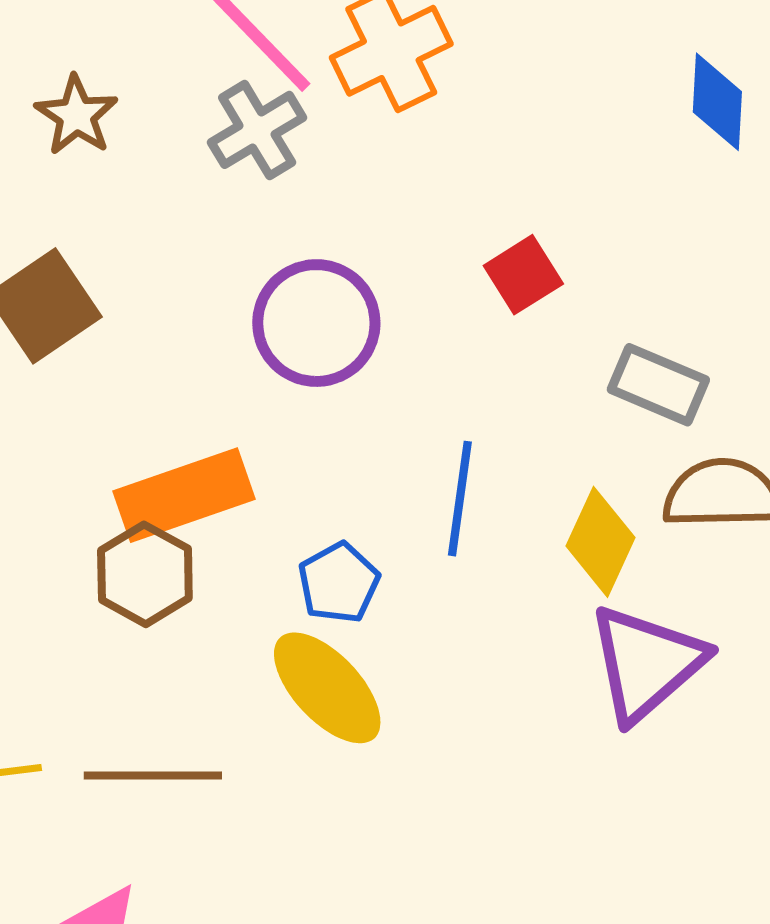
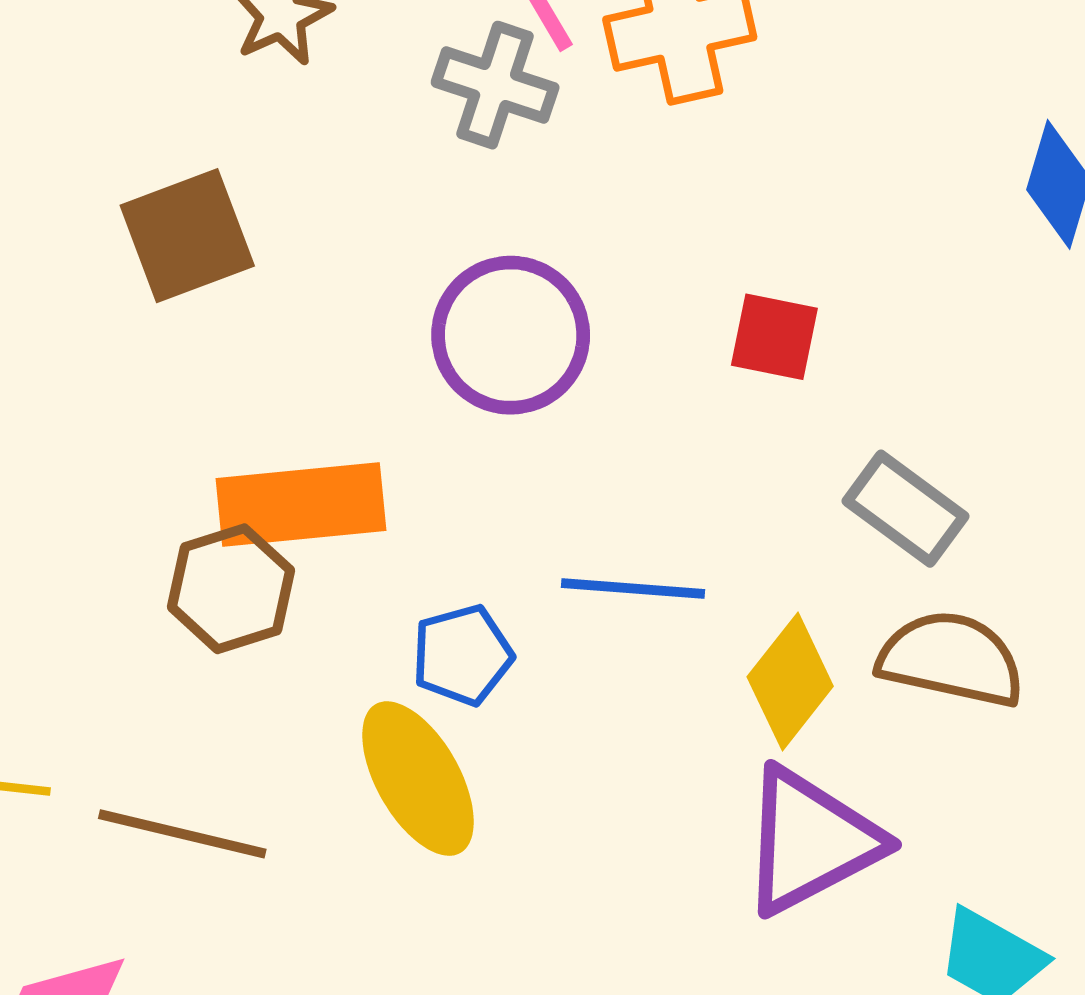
gray cross: (257, 130) -> (495, 85), turned 36
red square: (523, 275) -> (774, 337), turned 30
blue line: (460, 499) -> (633, 588), turned 73

